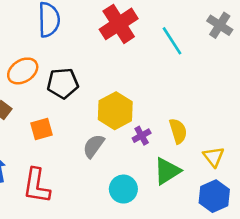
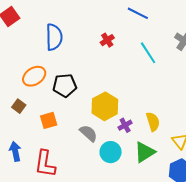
red cross: (119, 24) -> (107, 40), size x0.5
gray semicircle: (94, 146) -> (88, 133), turned 96
cyan circle: (123, 189) -> (111, 152), moved

